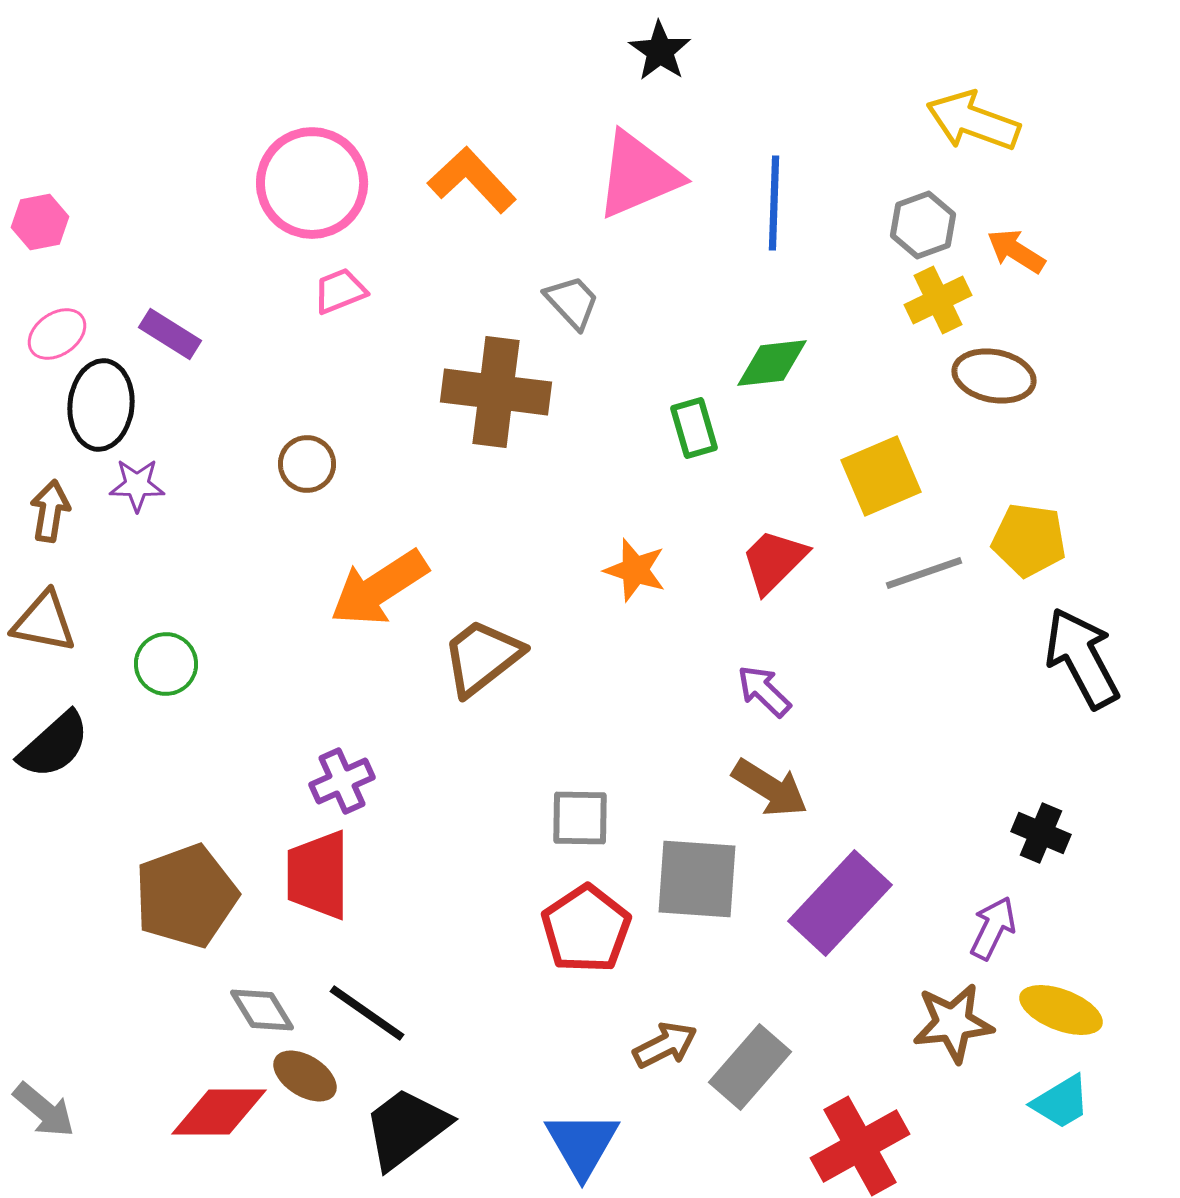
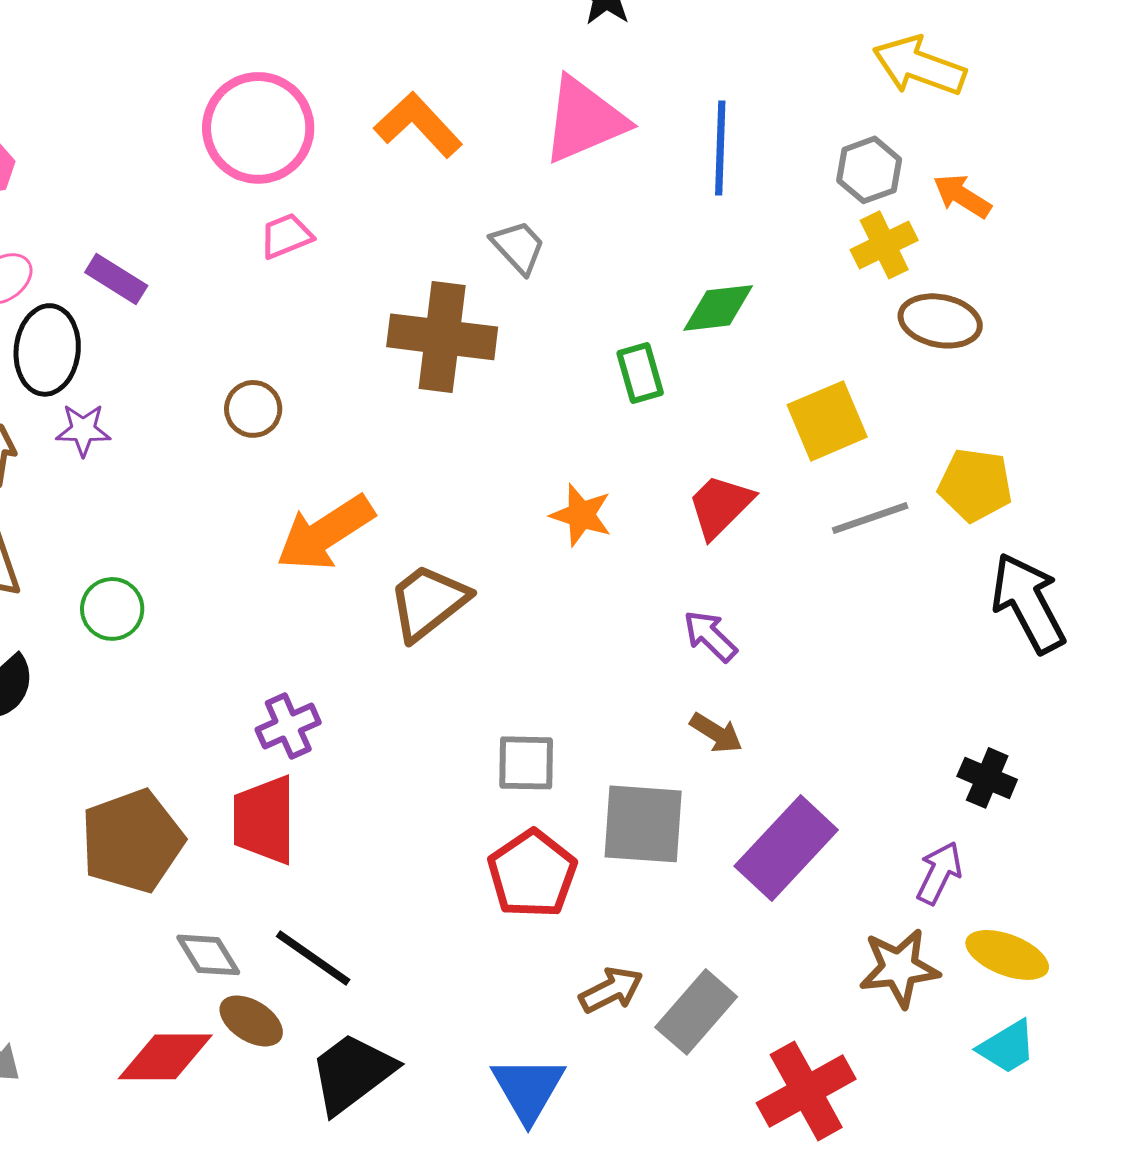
brown arrow: (770, 788) -> (716, 733), size x0.7

